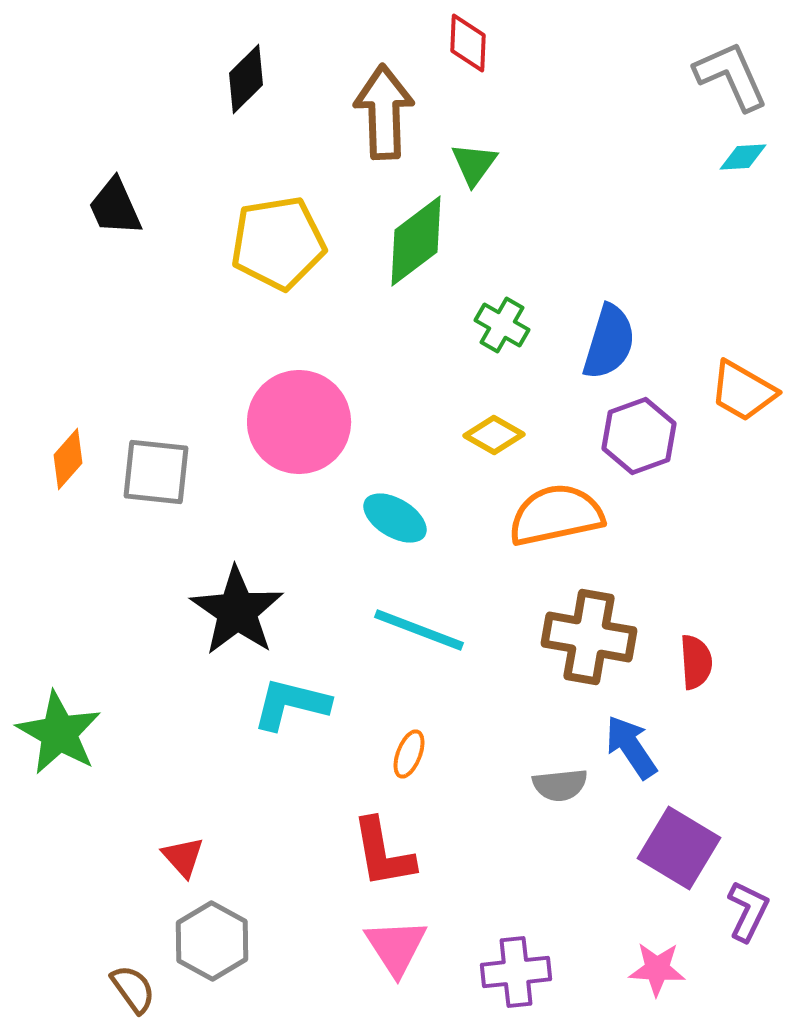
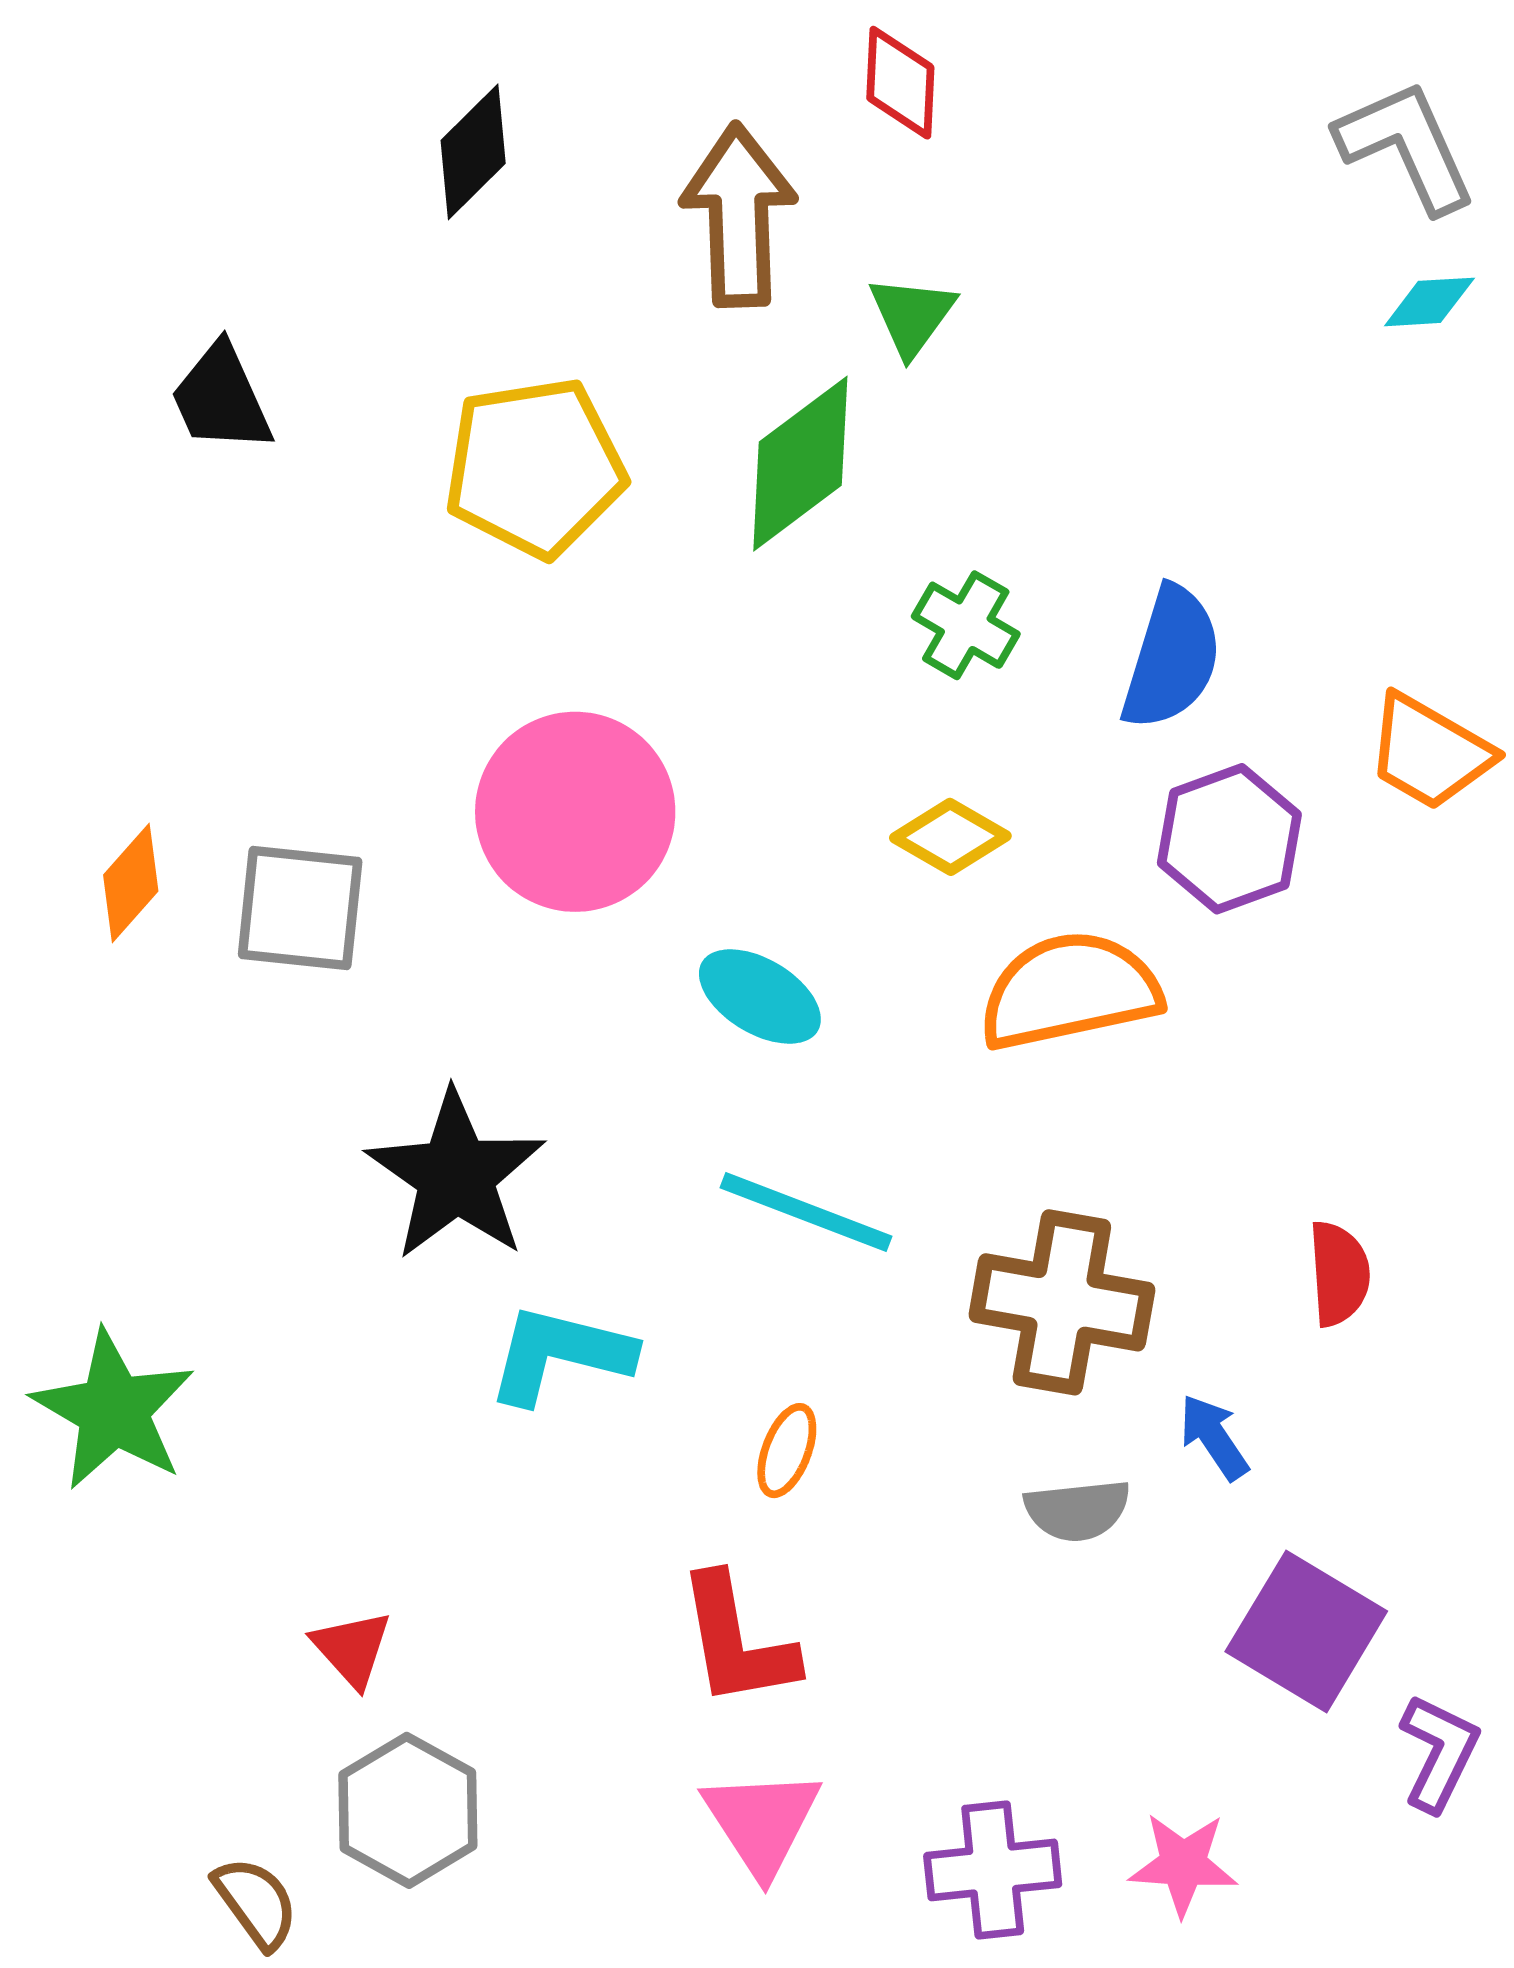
brown cross: (589, 637) -> (1062, 1302), moved
blue arrow: (631, 747) -> (1214, 1437), size x0.7
pink star: (657, 969) -> (1183, 1864), moved

